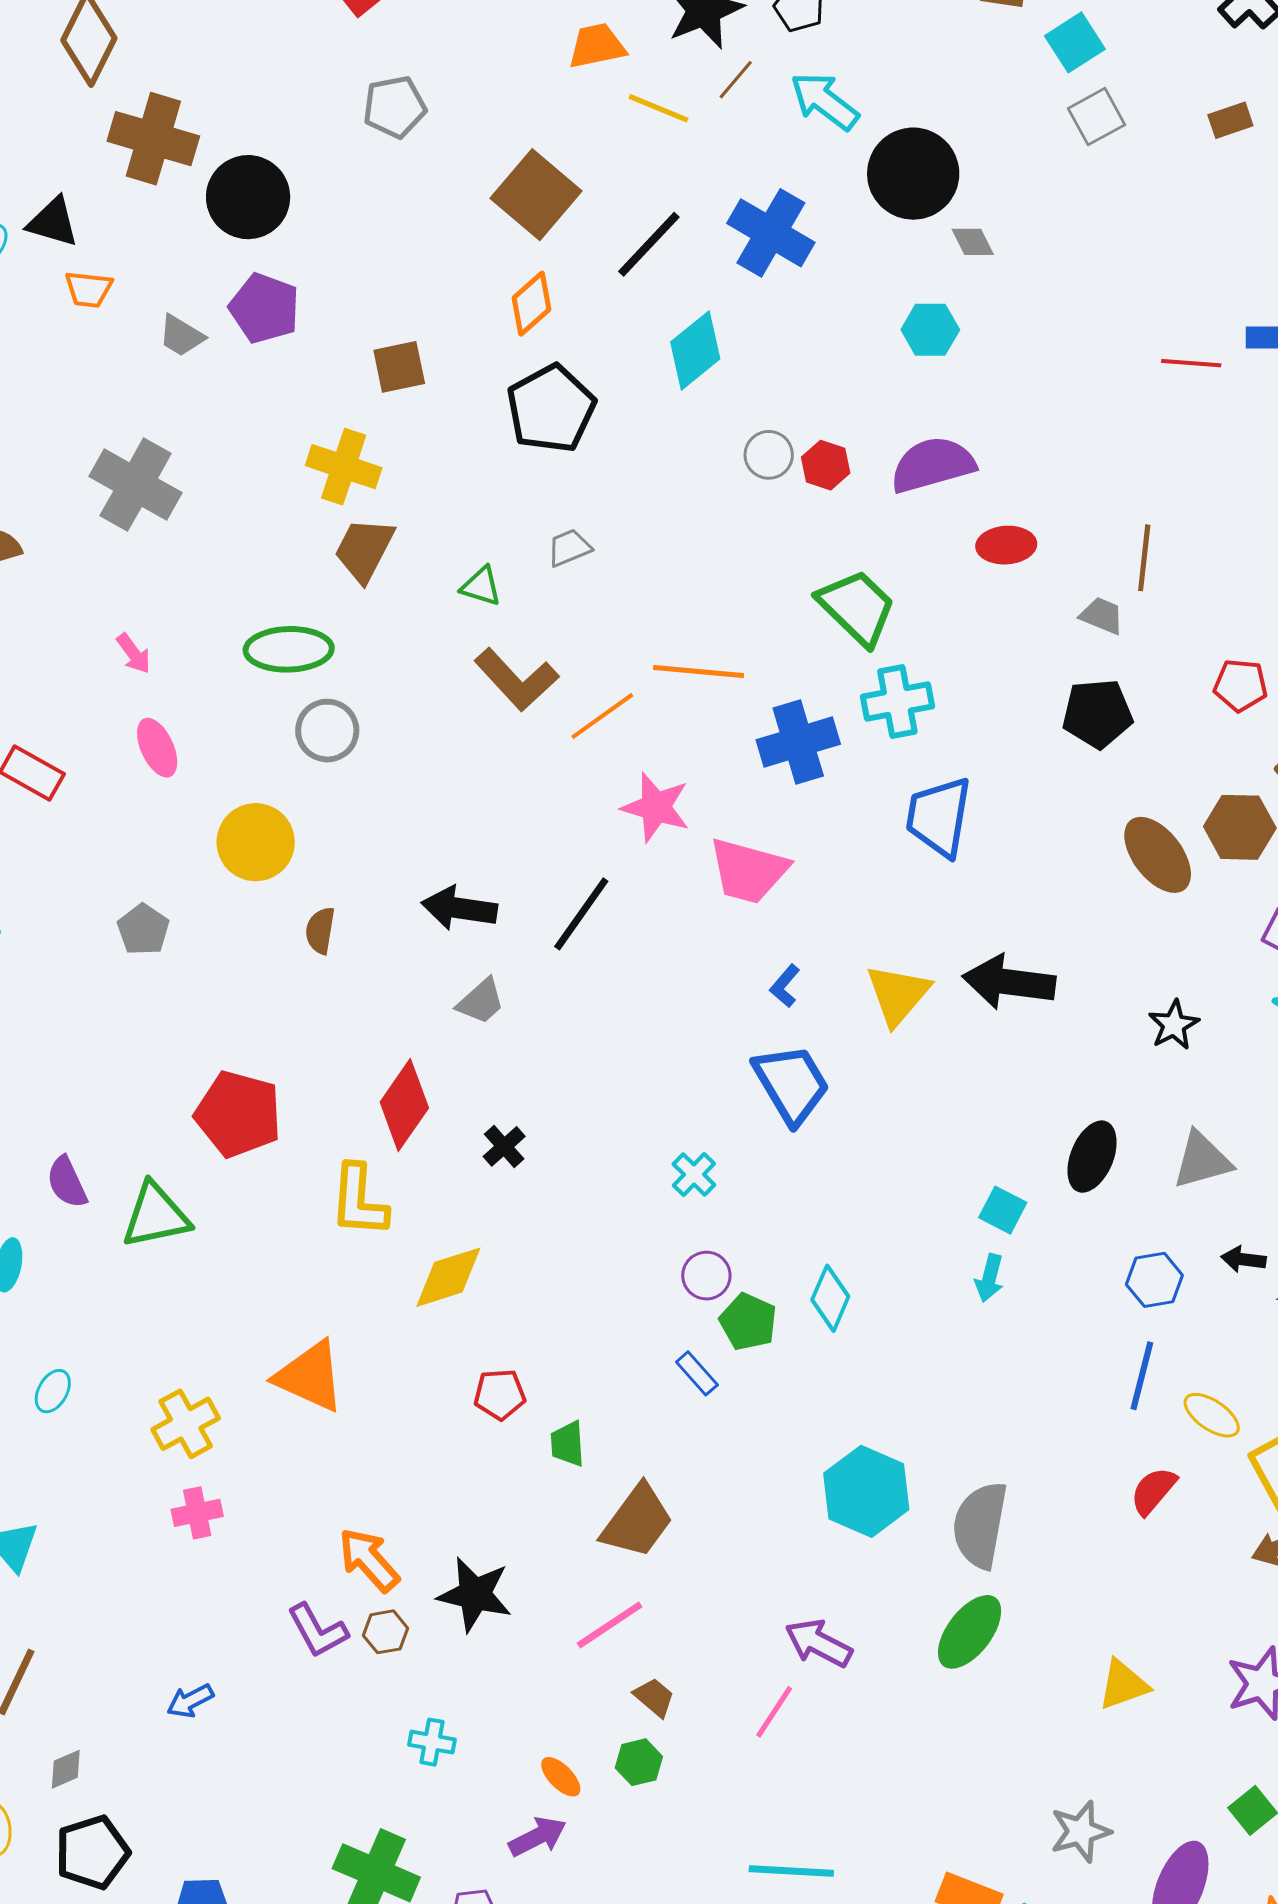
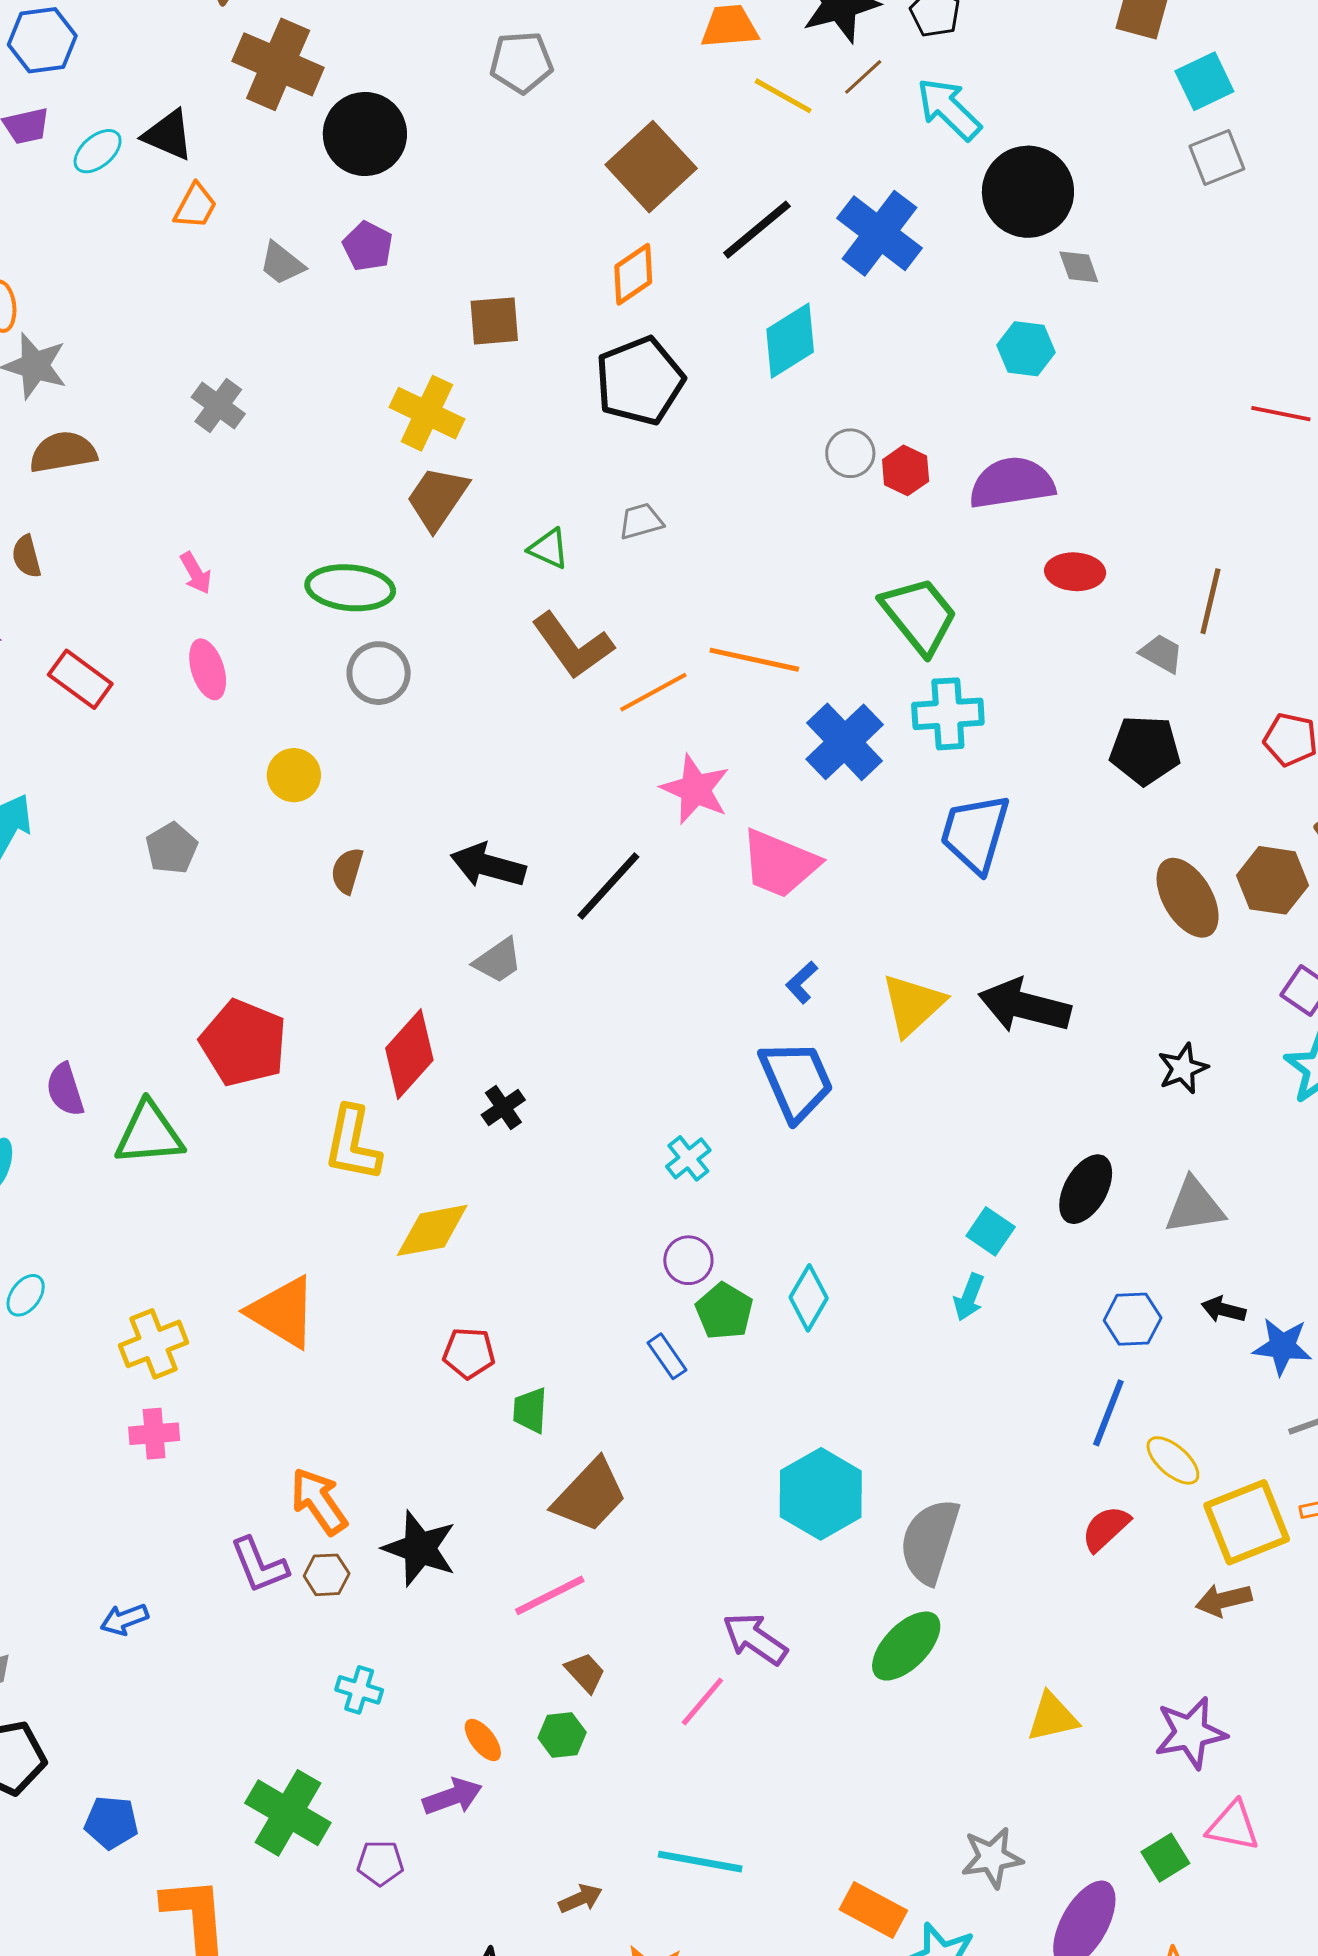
orange trapezoid: (89, 289) -> (195, 206), turned -75
purple pentagon: (264, 308) -> (368, 246), size x0.7
gray cross: (136, 485) -> (218, 406), size x0.6
blue cross: (798, 742) -> (845, 742), turned -34
yellow circle: (256, 842) -> (294, 775), size x0.7

